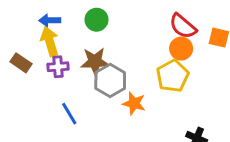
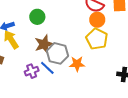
purple cross: (58, 67) -> (32, 71), moved
blue line: (69, 114) -> (47, 68), moved

